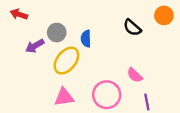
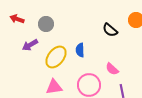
gray circle: (57, 33) -> (46, 24), moved
blue semicircle: (86, 39) -> (80, 50), moved

